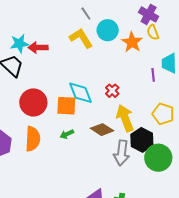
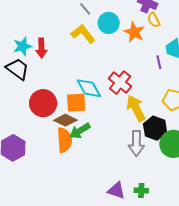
red arrow: (38, 48) -> (41, 48), turned -84
red cross: (112, 91) -> (120, 83), size x1.6
brown diamond: (102, 130) -> (65, 120), moved
green arrow: (67, 134) -> (80, 131), size x1.5
orange semicircle: (33, 139) -> (64, 140), moved

